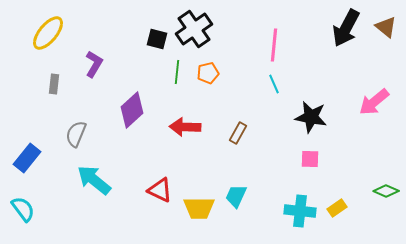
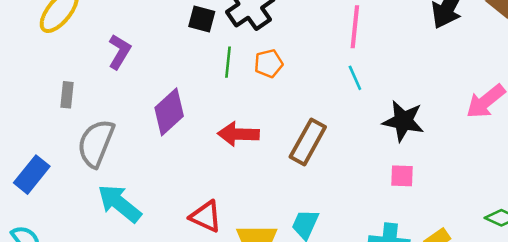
gray rectangle: (54, 84) -> (67, 95), moved
brown rectangle: (238, 133) -> (308, 142), size x1.6
gray semicircle: (76, 134) -> (96, 143), size x1.4

